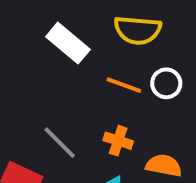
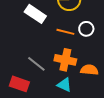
orange cross: (118, 141) -> (65, 60), size x1.5

